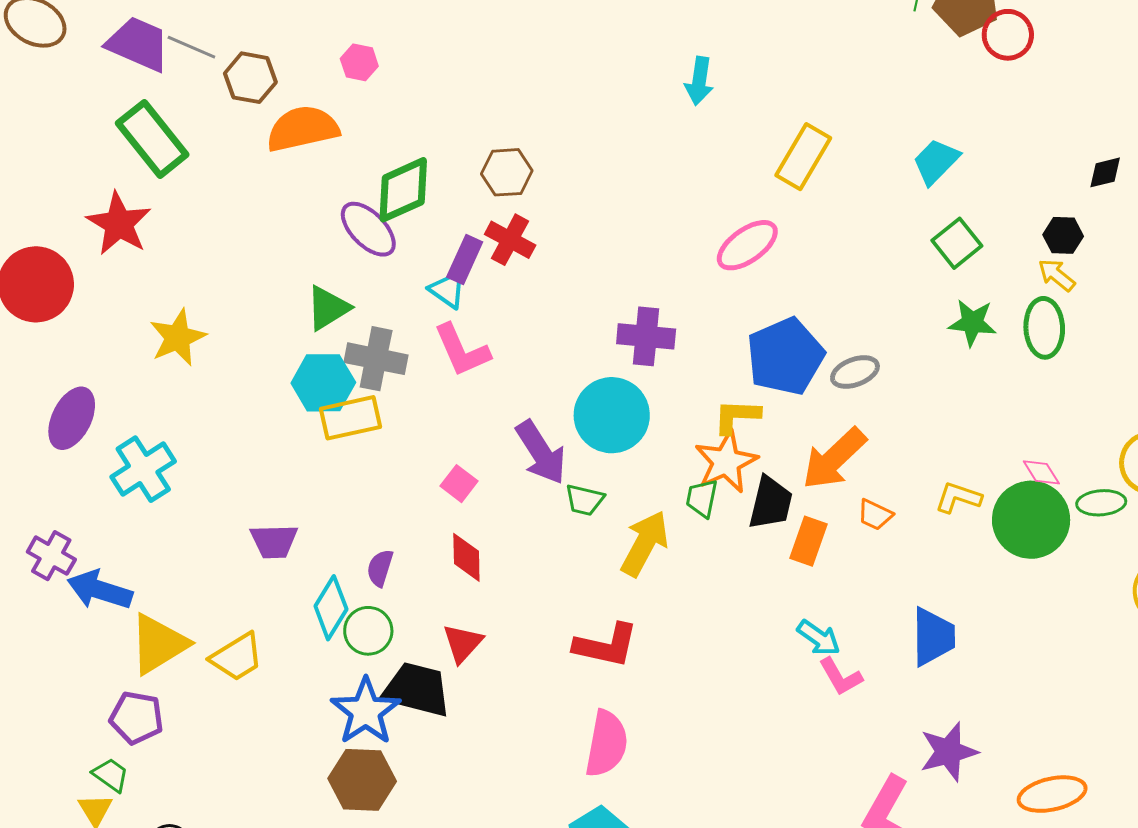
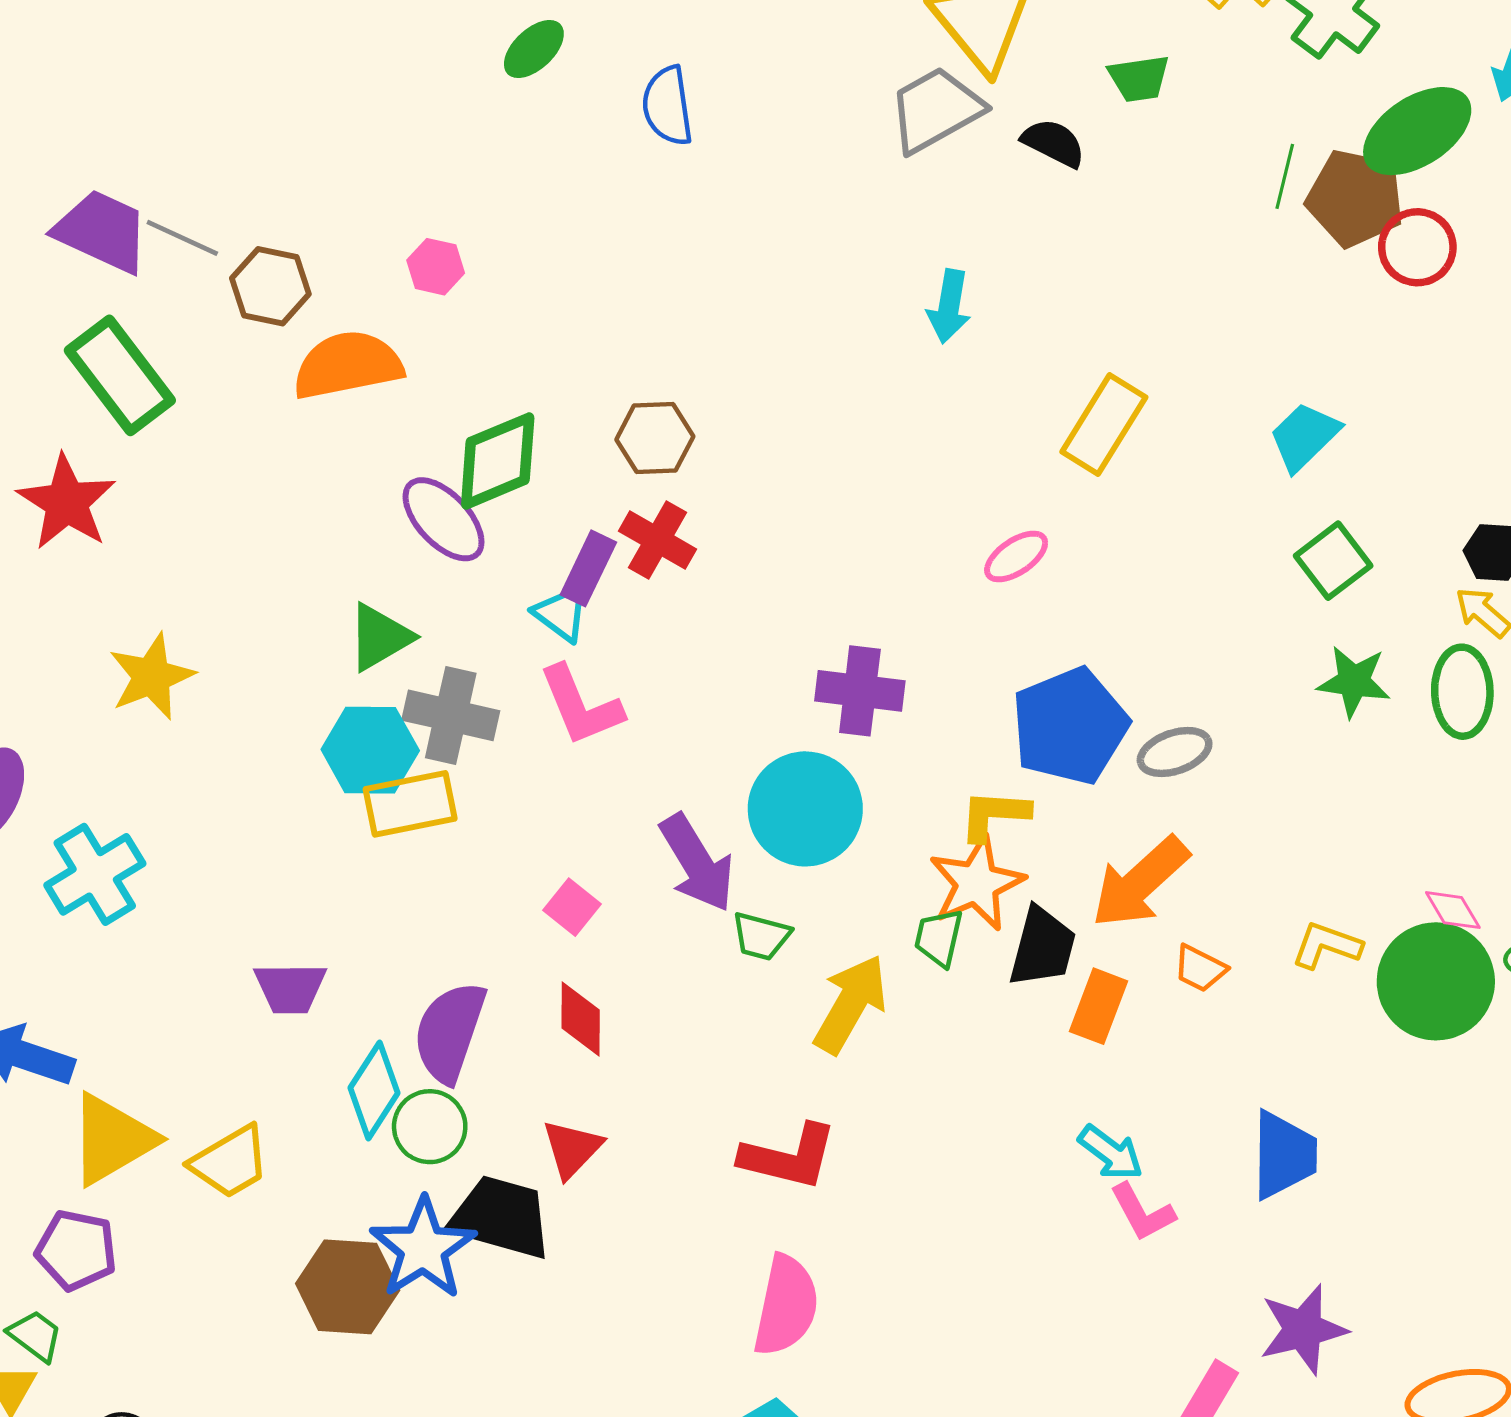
pink ellipse: (747, 245) -> (1016, 557), size x0.7
purple semicircle: (380, 568) -> (450, 1032), size x1.8
brown hexagon: (362, 780) -> (348, 1287), moved

